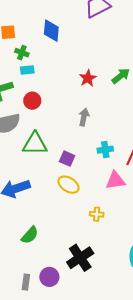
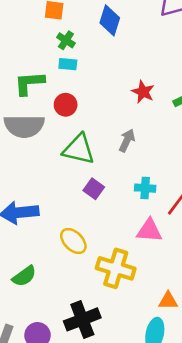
red star: (88, 78) -> (143, 92), turned -30
green triangle: (35, 144) -> (79, 149), moved
yellow ellipse: (69, 185) -> (73, 241), moved
yellow cross: (97, 214) -> (116, 268), size x2.0

